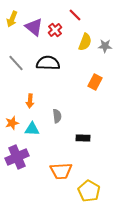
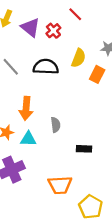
yellow semicircle: (85, 42) -> (79, 58), moved
orange rectangle: (95, 82) -> (97, 74), moved
orange arrow: (30, 101) -> (26, 108), size x1.5

